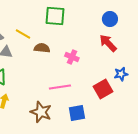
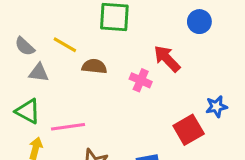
red arrow: (108, 43) -> (167, 59), moved
pink line: (60, 87) -> (68, 127), moved

